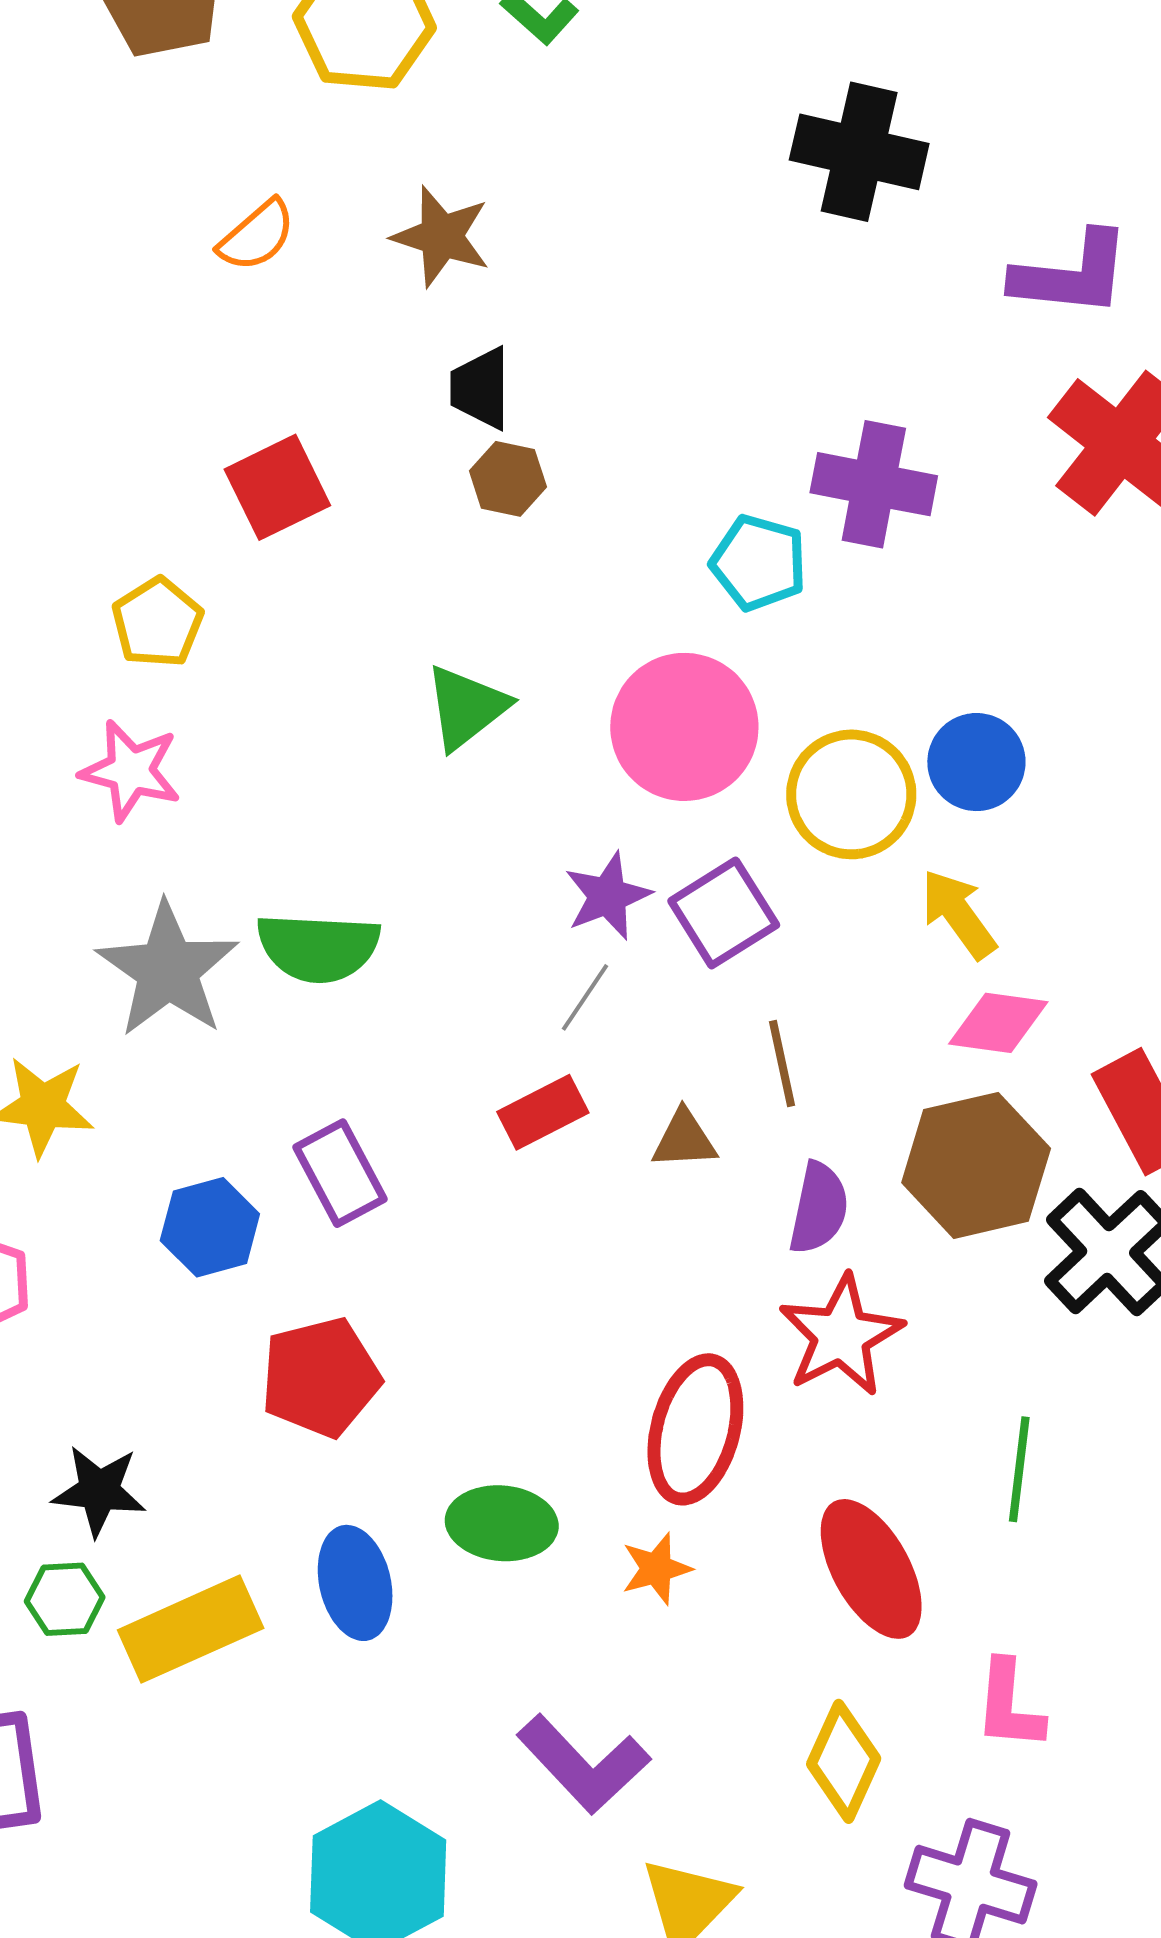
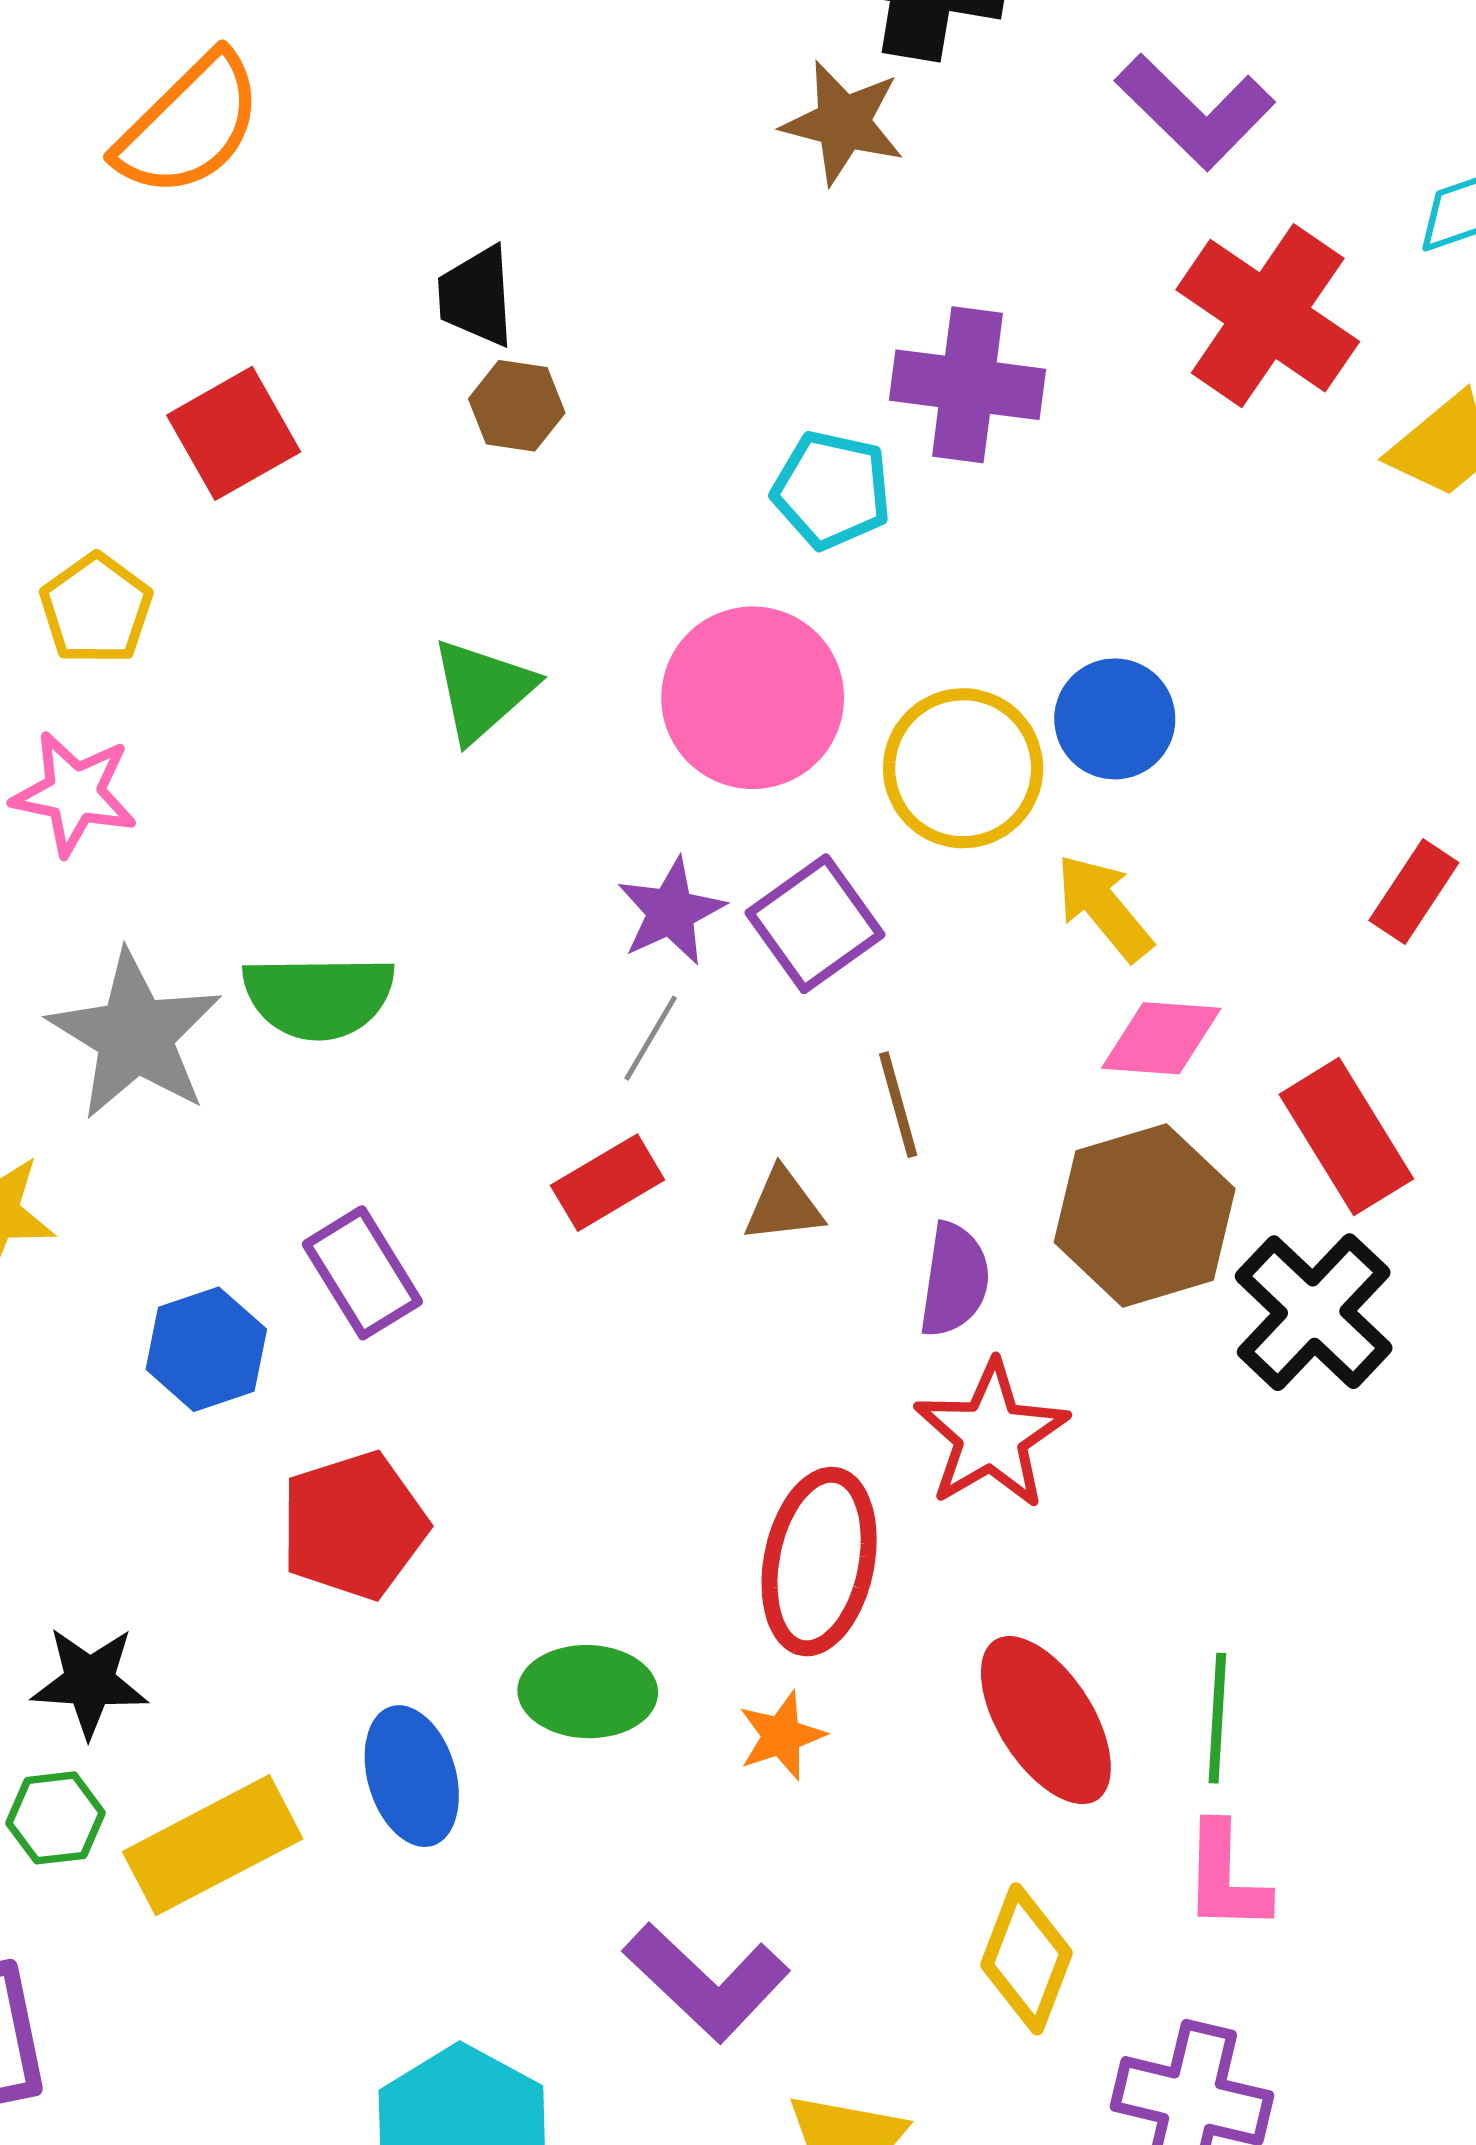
orange semicircle: (257, 236) -> (189, 125), size x1.6
brown star: (441, 236) -> (843, 123), moved
purple L-shape: (1071, 274) -> (1195, 112), turned 42
green line: (1019, 1469) -> (1217, 1718), moved

